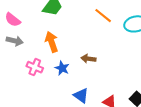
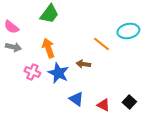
orange line: (103, 16) -> (101, 44), moved
blue star: (62, 68) -> (58, 73), size x1.5

